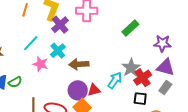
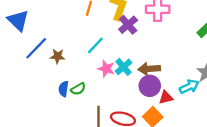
cyan cross: (58, 51) -> (123, 67), moved
cyan arrow: (115, 80) -> (189, 87), turned 30
purple circle: (78, 90) -> (150, 86), moved

